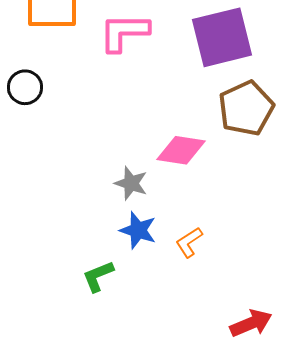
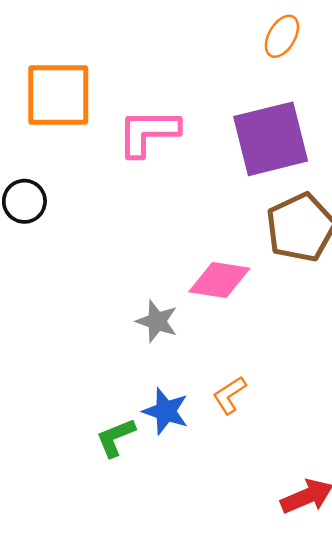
blue star: (138, 230) -> (166, 411), moved

